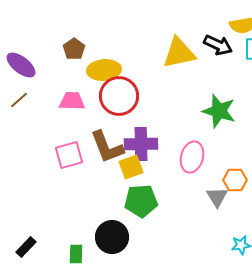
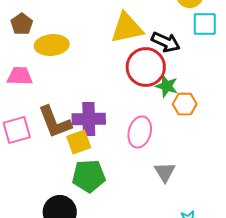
black arrow: (218, 45) -> (166, 42), moved
red circle: (119, 96) -> (146, 67), moved
green star: (219, 111) -> (167, 86), size x0.7
orange hexagon: (235, 180) -> (185, 104), moved

